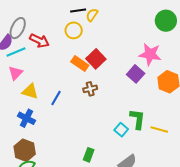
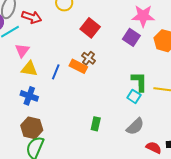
orange rectangle: (80, 64) -> (78, 66), moved
pink triangle: (16, 73) -> (22, 50), moved
brown cross: (90, 89) -> (88, 58), turned -32
cyan square: (121, 130) -> (134, 96), moved

